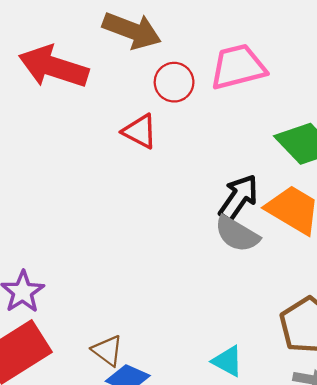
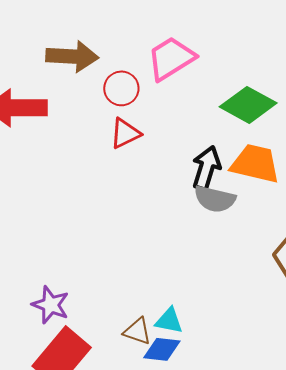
red triangle: (140, 131) -> (125, 133), moved, turned -36
cyan triangle: (228, 361) -> (169, 321), moved

